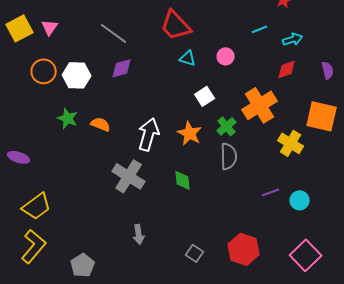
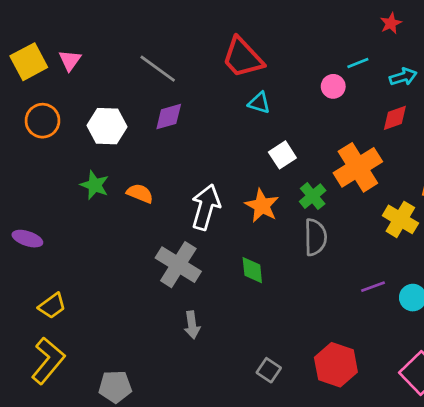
pink circle: (226, 56) -> (333, 86), moved
orange circle: (44, 71) -> (43, 121), moved
yellow trapezoid: (37, 206) -> (52, 306), size x0.7
gray arrow: (139, 234) -> (192, 325), moved
gray pentagon: (83, 265) -> (115, 387), turned 30

